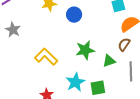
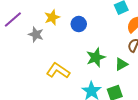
gray star: (13, 30) -> (36, 34), moved

